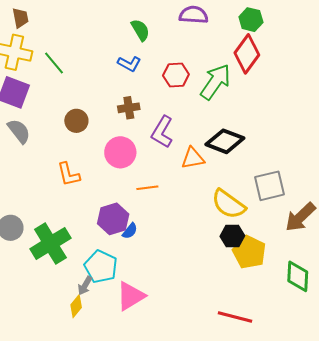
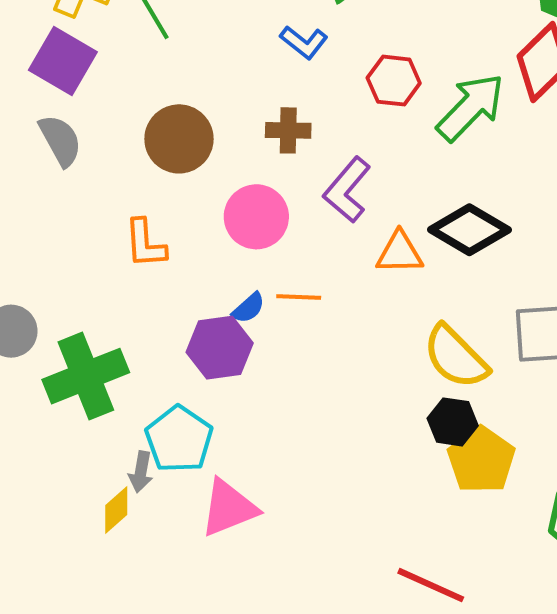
brown circle: (76, 121) -> (179, 139), size x1.4
blue semicircle: (130, 231) -> (248, 308), moved
gray arrow: (85, 286) -> (141, 472), turned -30

